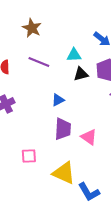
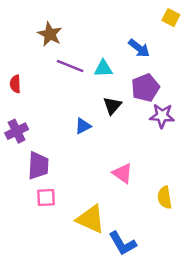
purple line: (39, 62) -> (70, 66), moved
black triangle: (81, 74) -> (112, 106), moved, turned -35
purple trapezoid: (63, 129) -> (38, 166), moved

